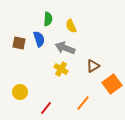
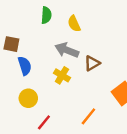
blue semicircle: (39, 39) -> (25, 66), moved
brown triangle: (93, 66) -> (92, 63), moved
yellow circle: (20, 92) -> (28, 98), moved

